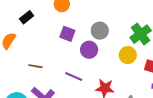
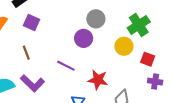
purple square: (67, 34) -> (32, 22), moved
brown line: (35, 66) -> (26, 53), turned 56

